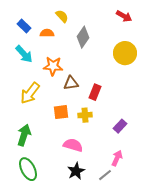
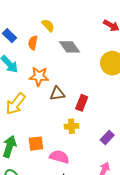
orange semicircle: (47, 33) -> (33, 43), turned -80
gray diamond: (83, 37) -> (69, 47), turned -70
orange square: (61, 112) -> (36, 144), moved

